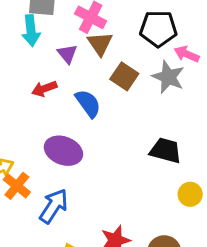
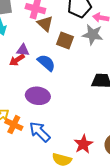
purple triangle: (67, 54) -> (23, 50), moved, turned -32
blue arrow: (54, 206) -> (40, 132), turned -65

